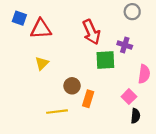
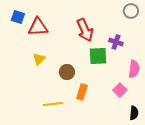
gray circle: (132, 12) -> (131, 11), moved
brown circle: (72, 86) -> (67, 72), moved
black semicircle: (135, 116) -> (134, 113), moved

